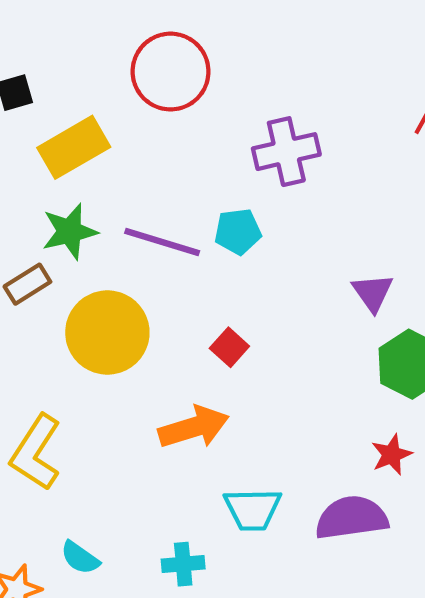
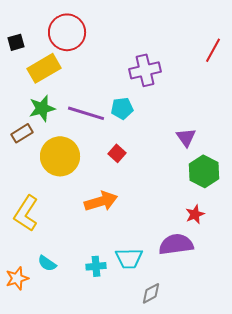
red circle: (171, 72) -> (67, 32), moved
red square: (229, 347) -> (117, 153), moved
cyan trapezoid: (253, 509) -> (129, 258), moved

